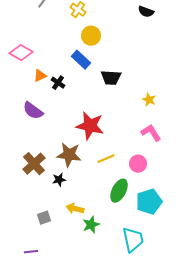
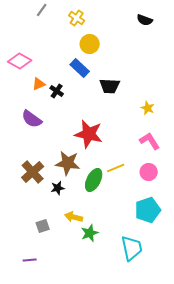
yellow line: (106, 159) -> (116, 168), moved
pink circle: (138, 164) -> (149, 172), moved
green ellipse: (119, 191) -> (94, 180), moved

